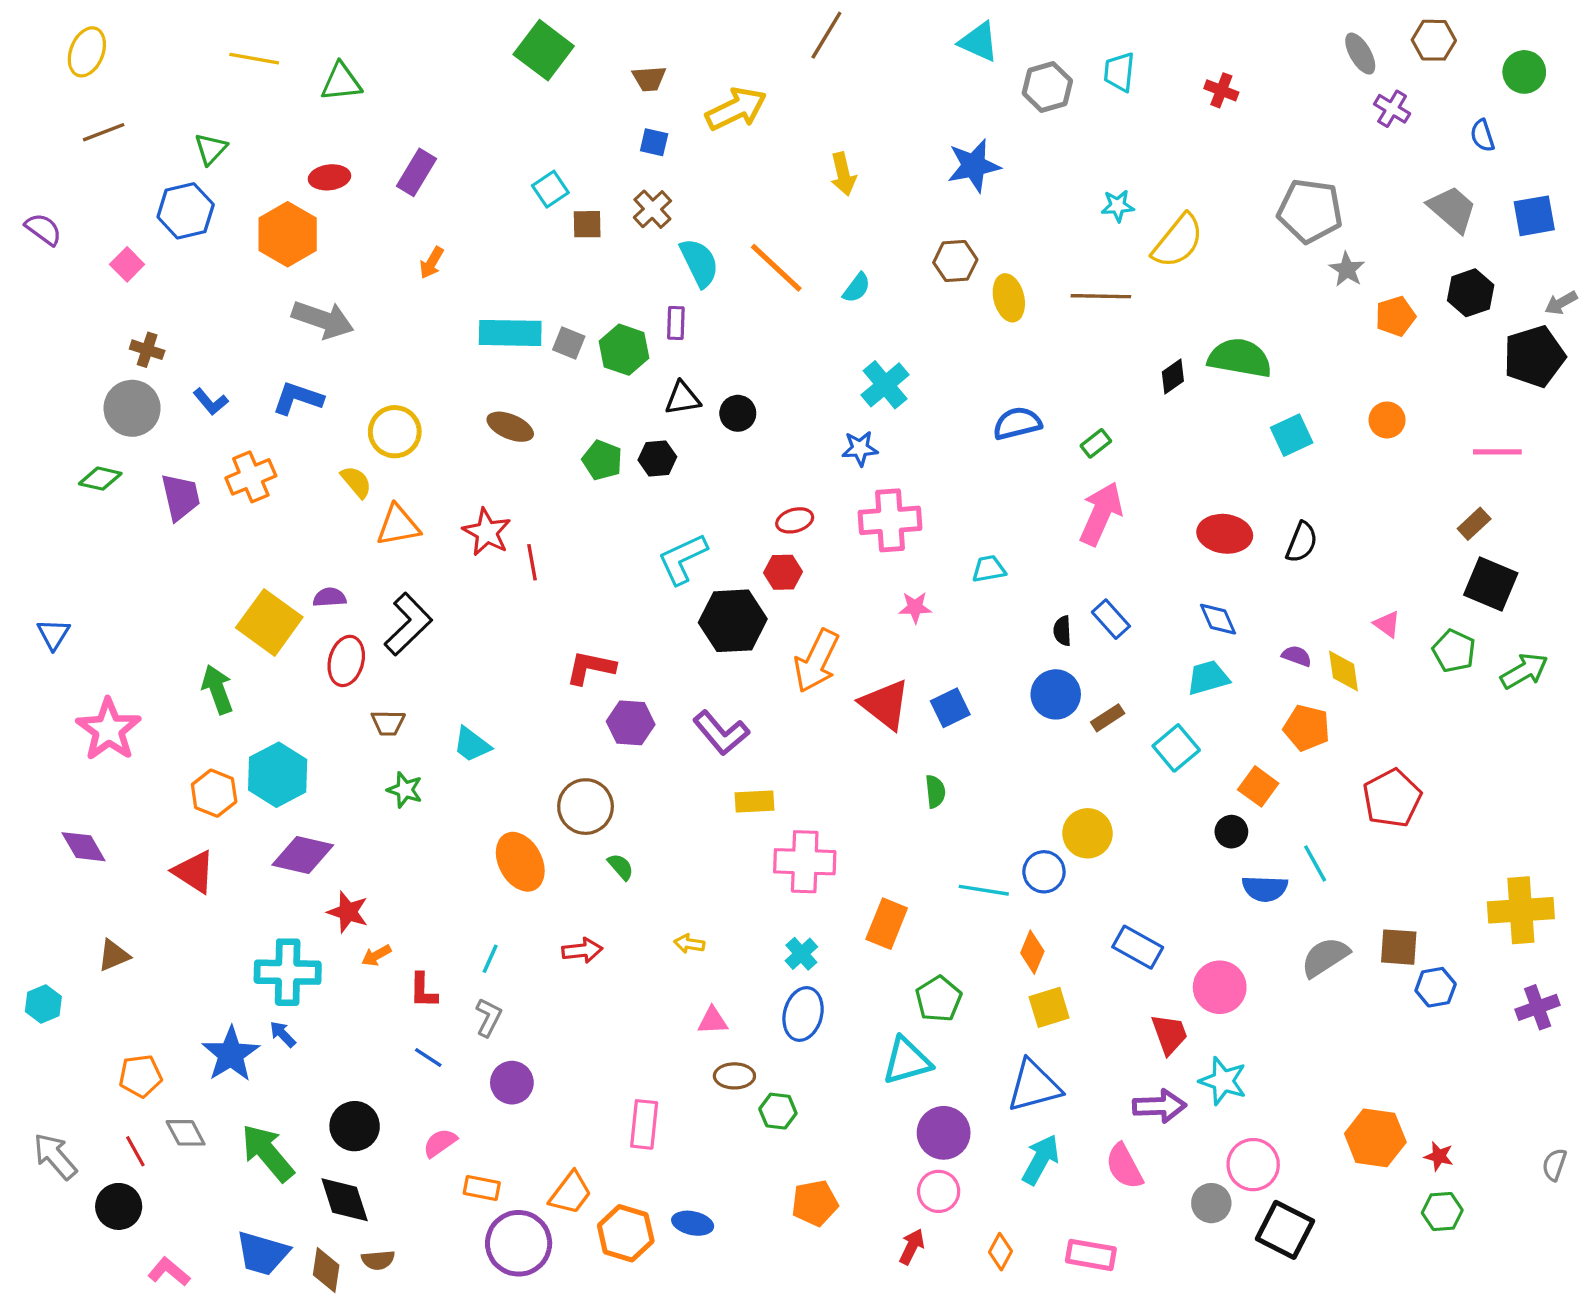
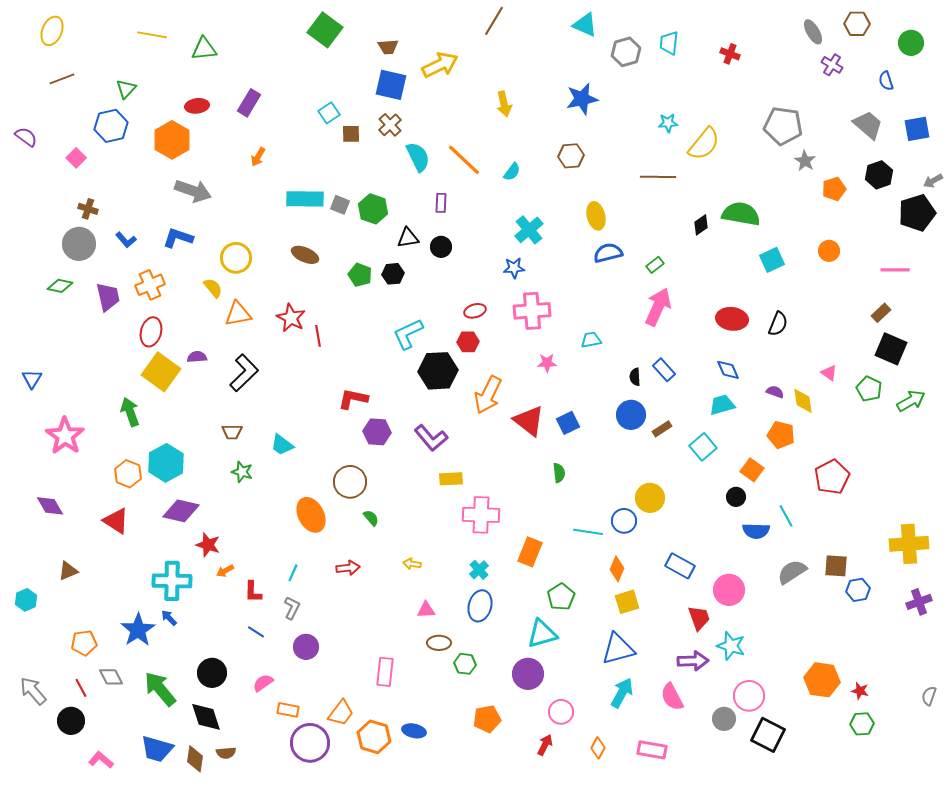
blue square: (654, 142) -> (391, 85), size x1.8
yellow ellipse: (1009, 298) -> (596, 216), moved
purple rectangle: (676, 323) -> (441, 203), moved
red ellipse: (346, 661) -> (151, 332), moved
purple circle: (944, 1133) -> (528, 674), moved

